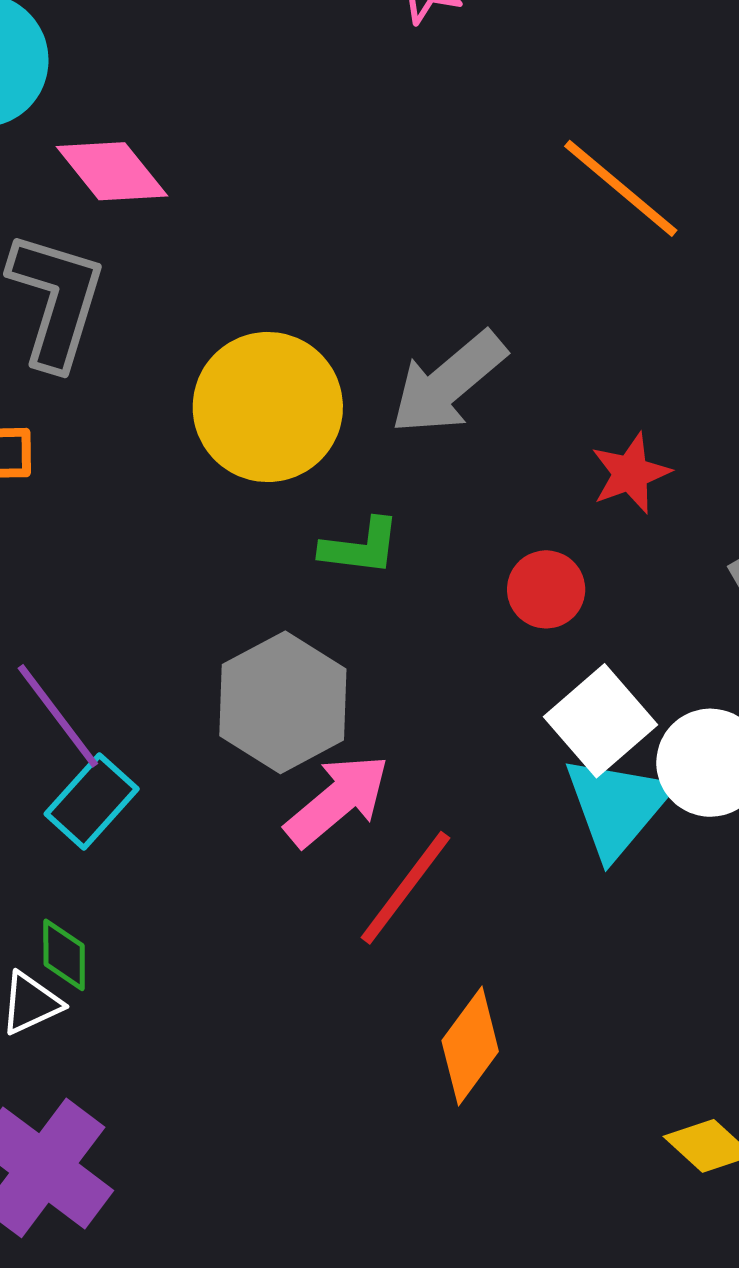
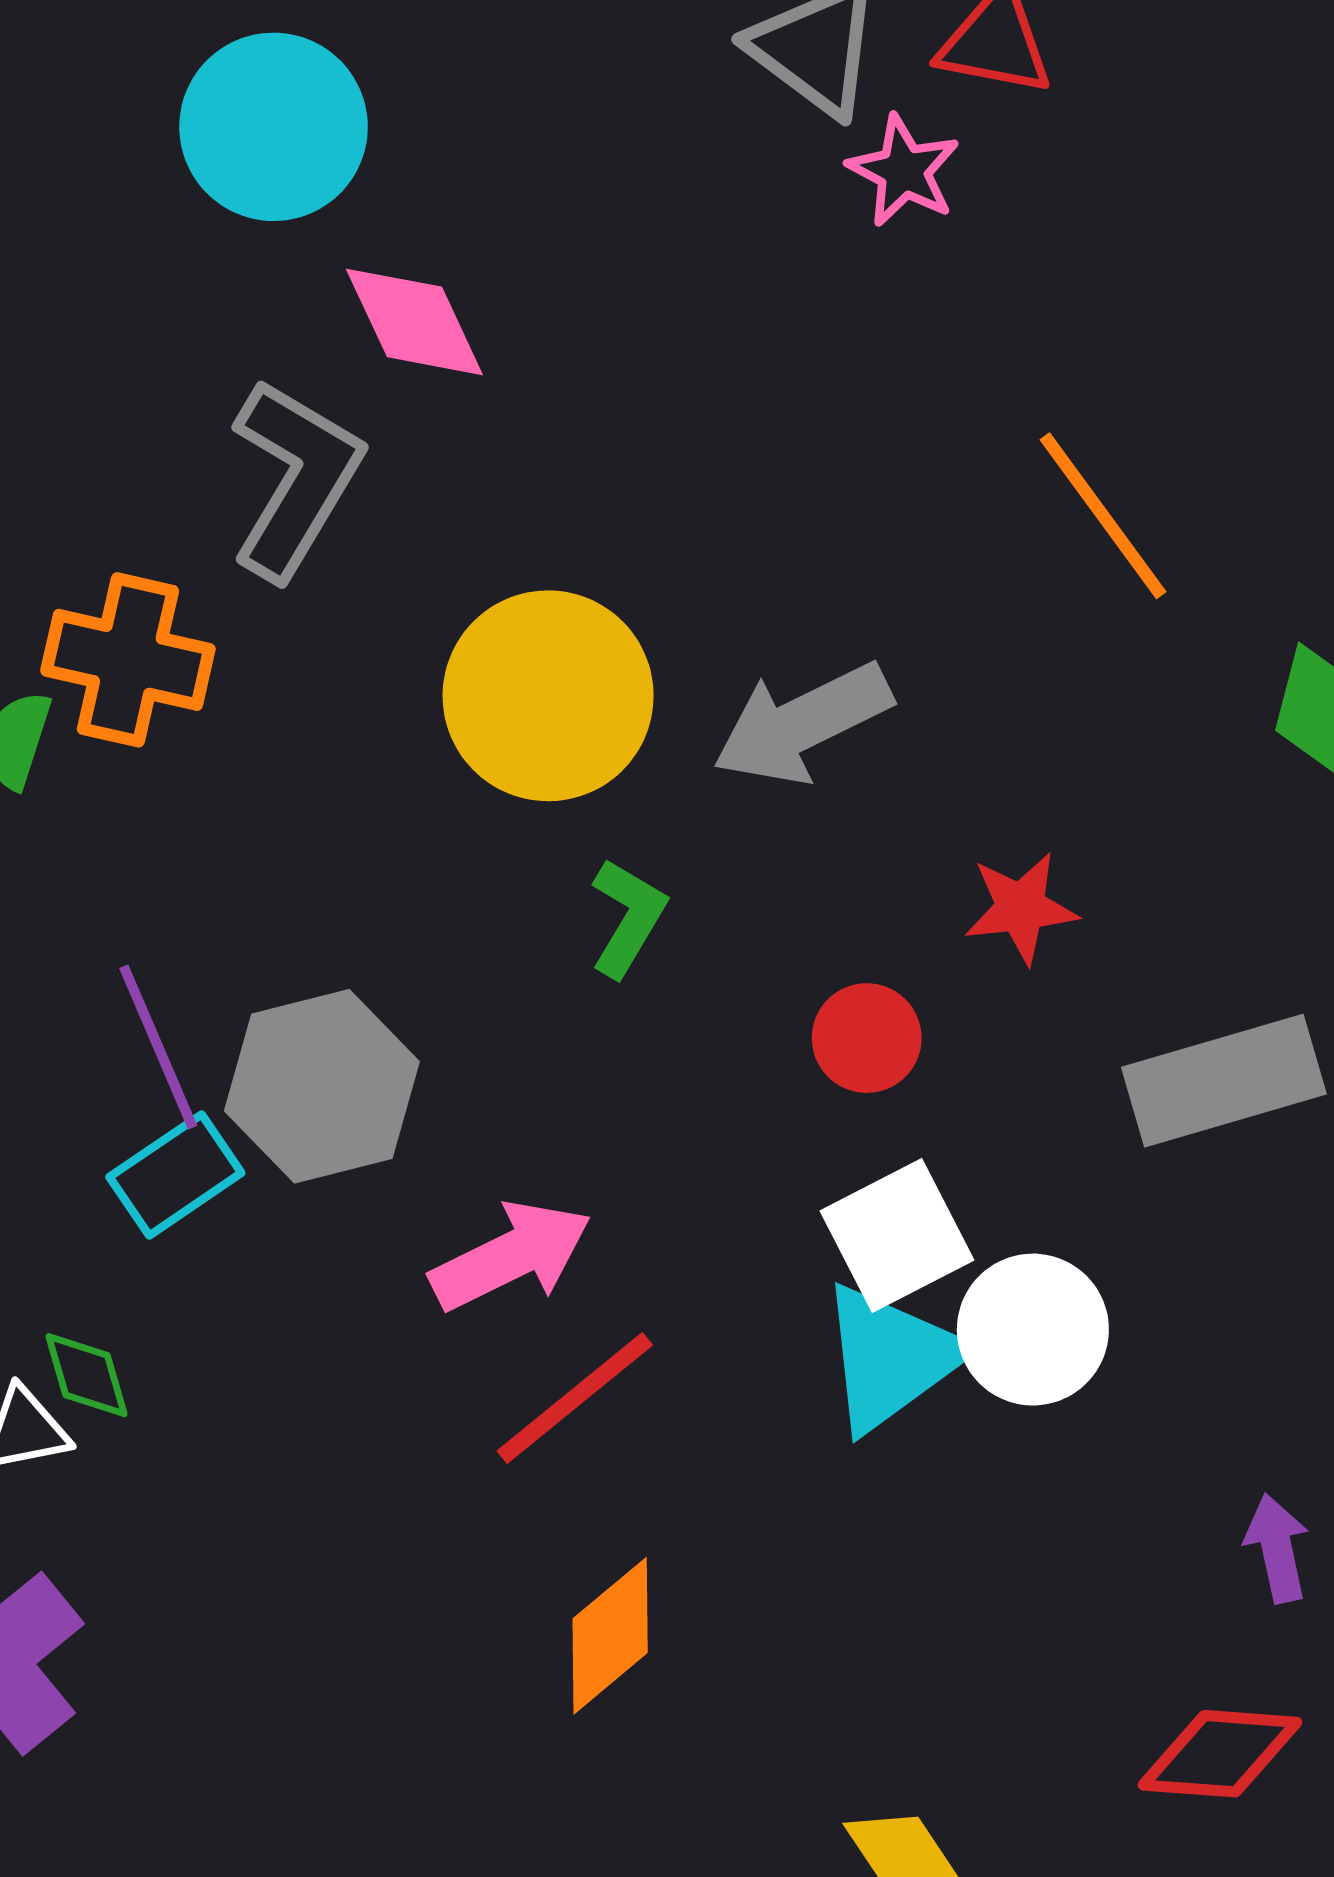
green L-shape: (361, 547) -> (628, 918), turned -80
gray hexagon: (283, 702) -> (322, 1086), moved
green diamond: (64, 955) -> (86, 1375), turned -30

